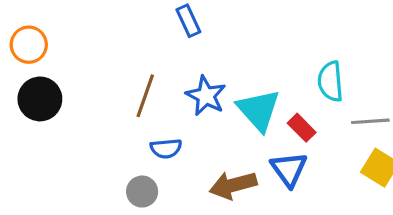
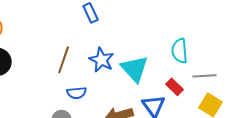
red rectangle: (302, 128) -> (175, 87), moved

